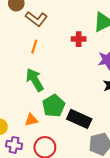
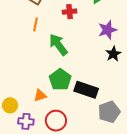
red cross: (79, 39) -> (70, 12), moved
green arrow: (35, 80) -> (58, 45), moved

